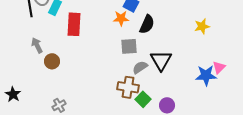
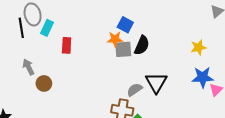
red rectangle: (74, 24) -> (67, 45), size x0.7
gray square: (129, 46) -> (123, 49), moved
blue star: (206, 75) -> (203, 77), moved

